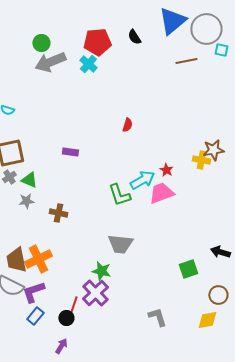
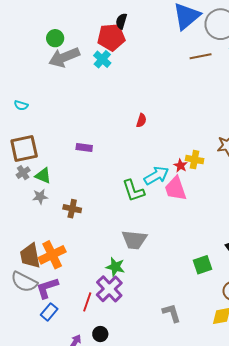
black semicircle: (134, 37) -> (121, 21), moved, turned 49
yellow cross: (201, 160) -> (195, 160), moved
pink trapezoid: (161, 193) -> (175, 189), turned -88
black circle: (66, 318) -> (100, 334), moved

